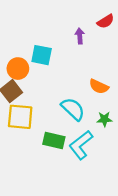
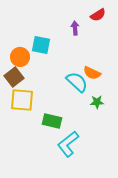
cyan semicircle: (73, 109) -> (77, 82), moved
cyan L-shape: (81, 145) -> (68, 144), moved

